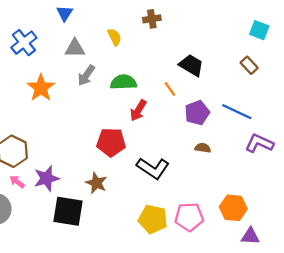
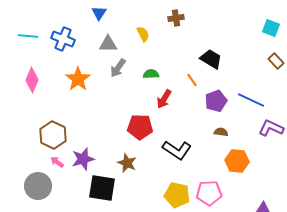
blue cross: (24, 43) -> (63, 39), turned -30
brown rectangle: (249, 65) -> (276, 61), moved
green semicircle: (124, 82) -> (151, 74), size x0.7
orange hexagon: (233, 208) -> (237, 161), moved

